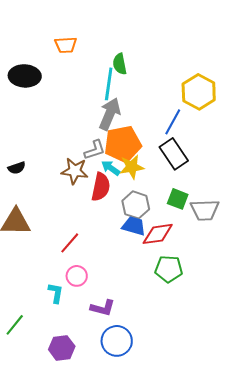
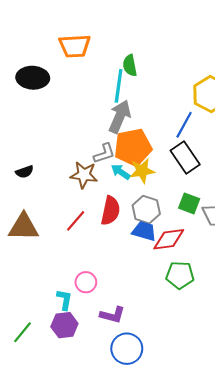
orange trapezoid: (66, 45) -> (75, 46), size x1.4
red semicircle: (101, 187) -> (110, 211), moved
red line: (70, 243) -> (76, 221), moved
purple hexagon: (62, 348) -> (64, 325), moved

